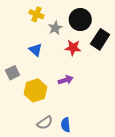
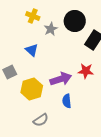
red star: (73, 48) -> (86, 71), moved
purple arrow: (66, 80) -> (61, 79), size x1.5
blue semicircle: (66, 125) -> (67, 101), moved

